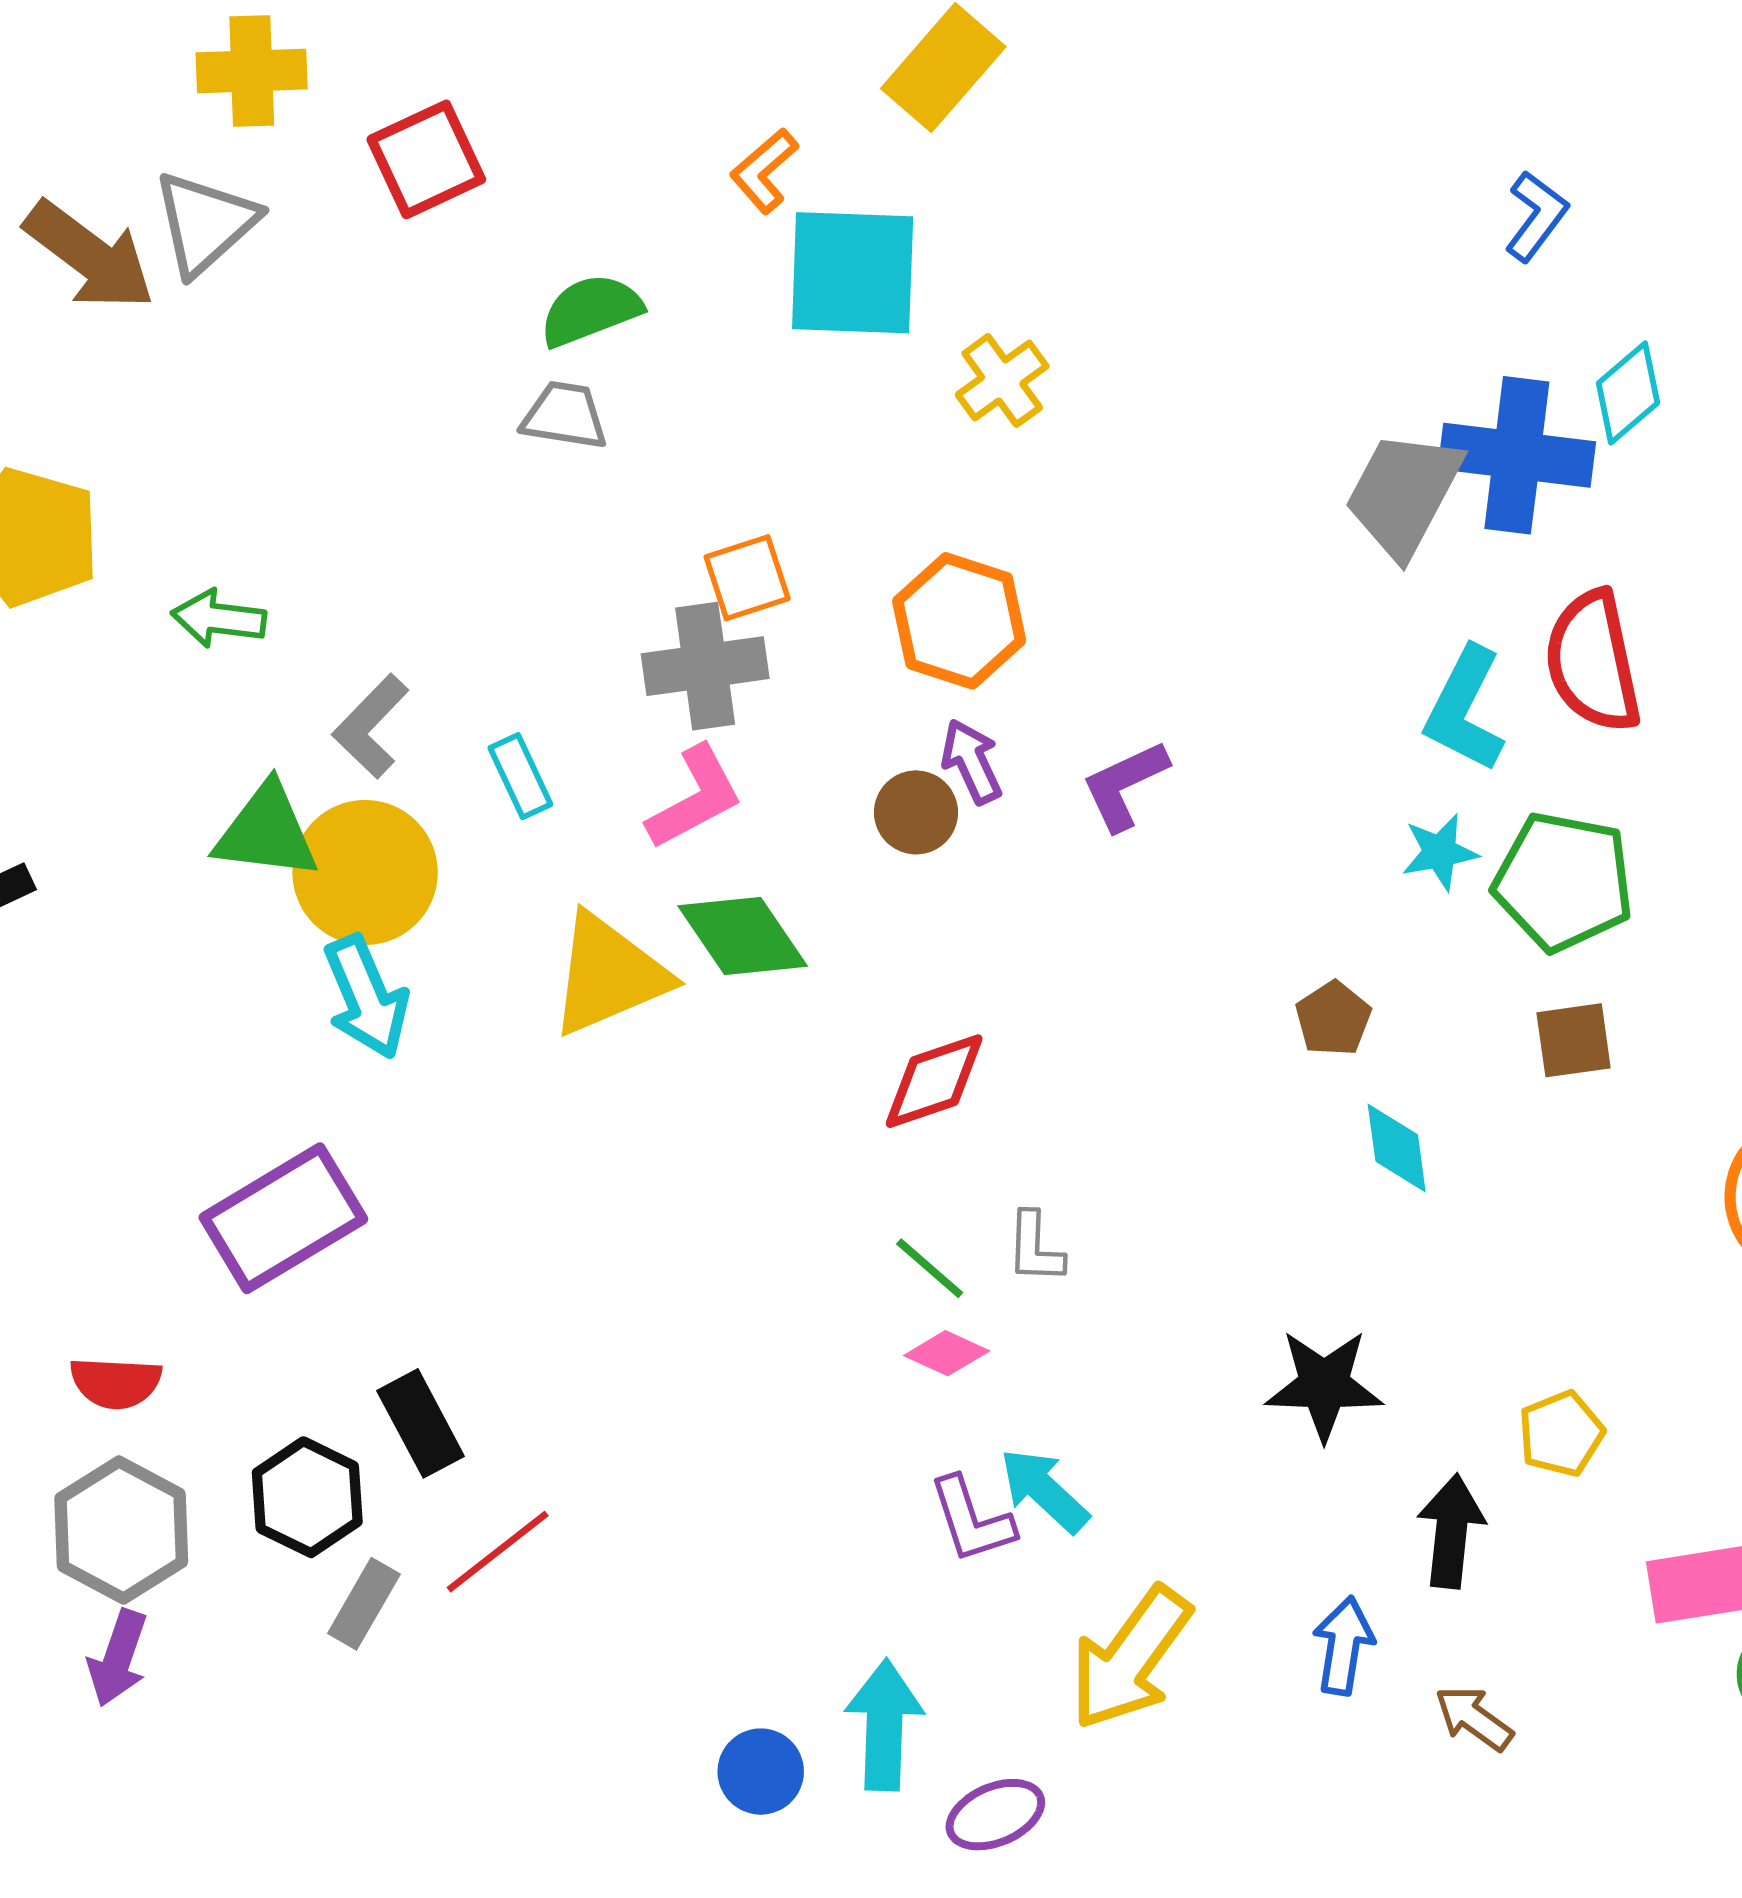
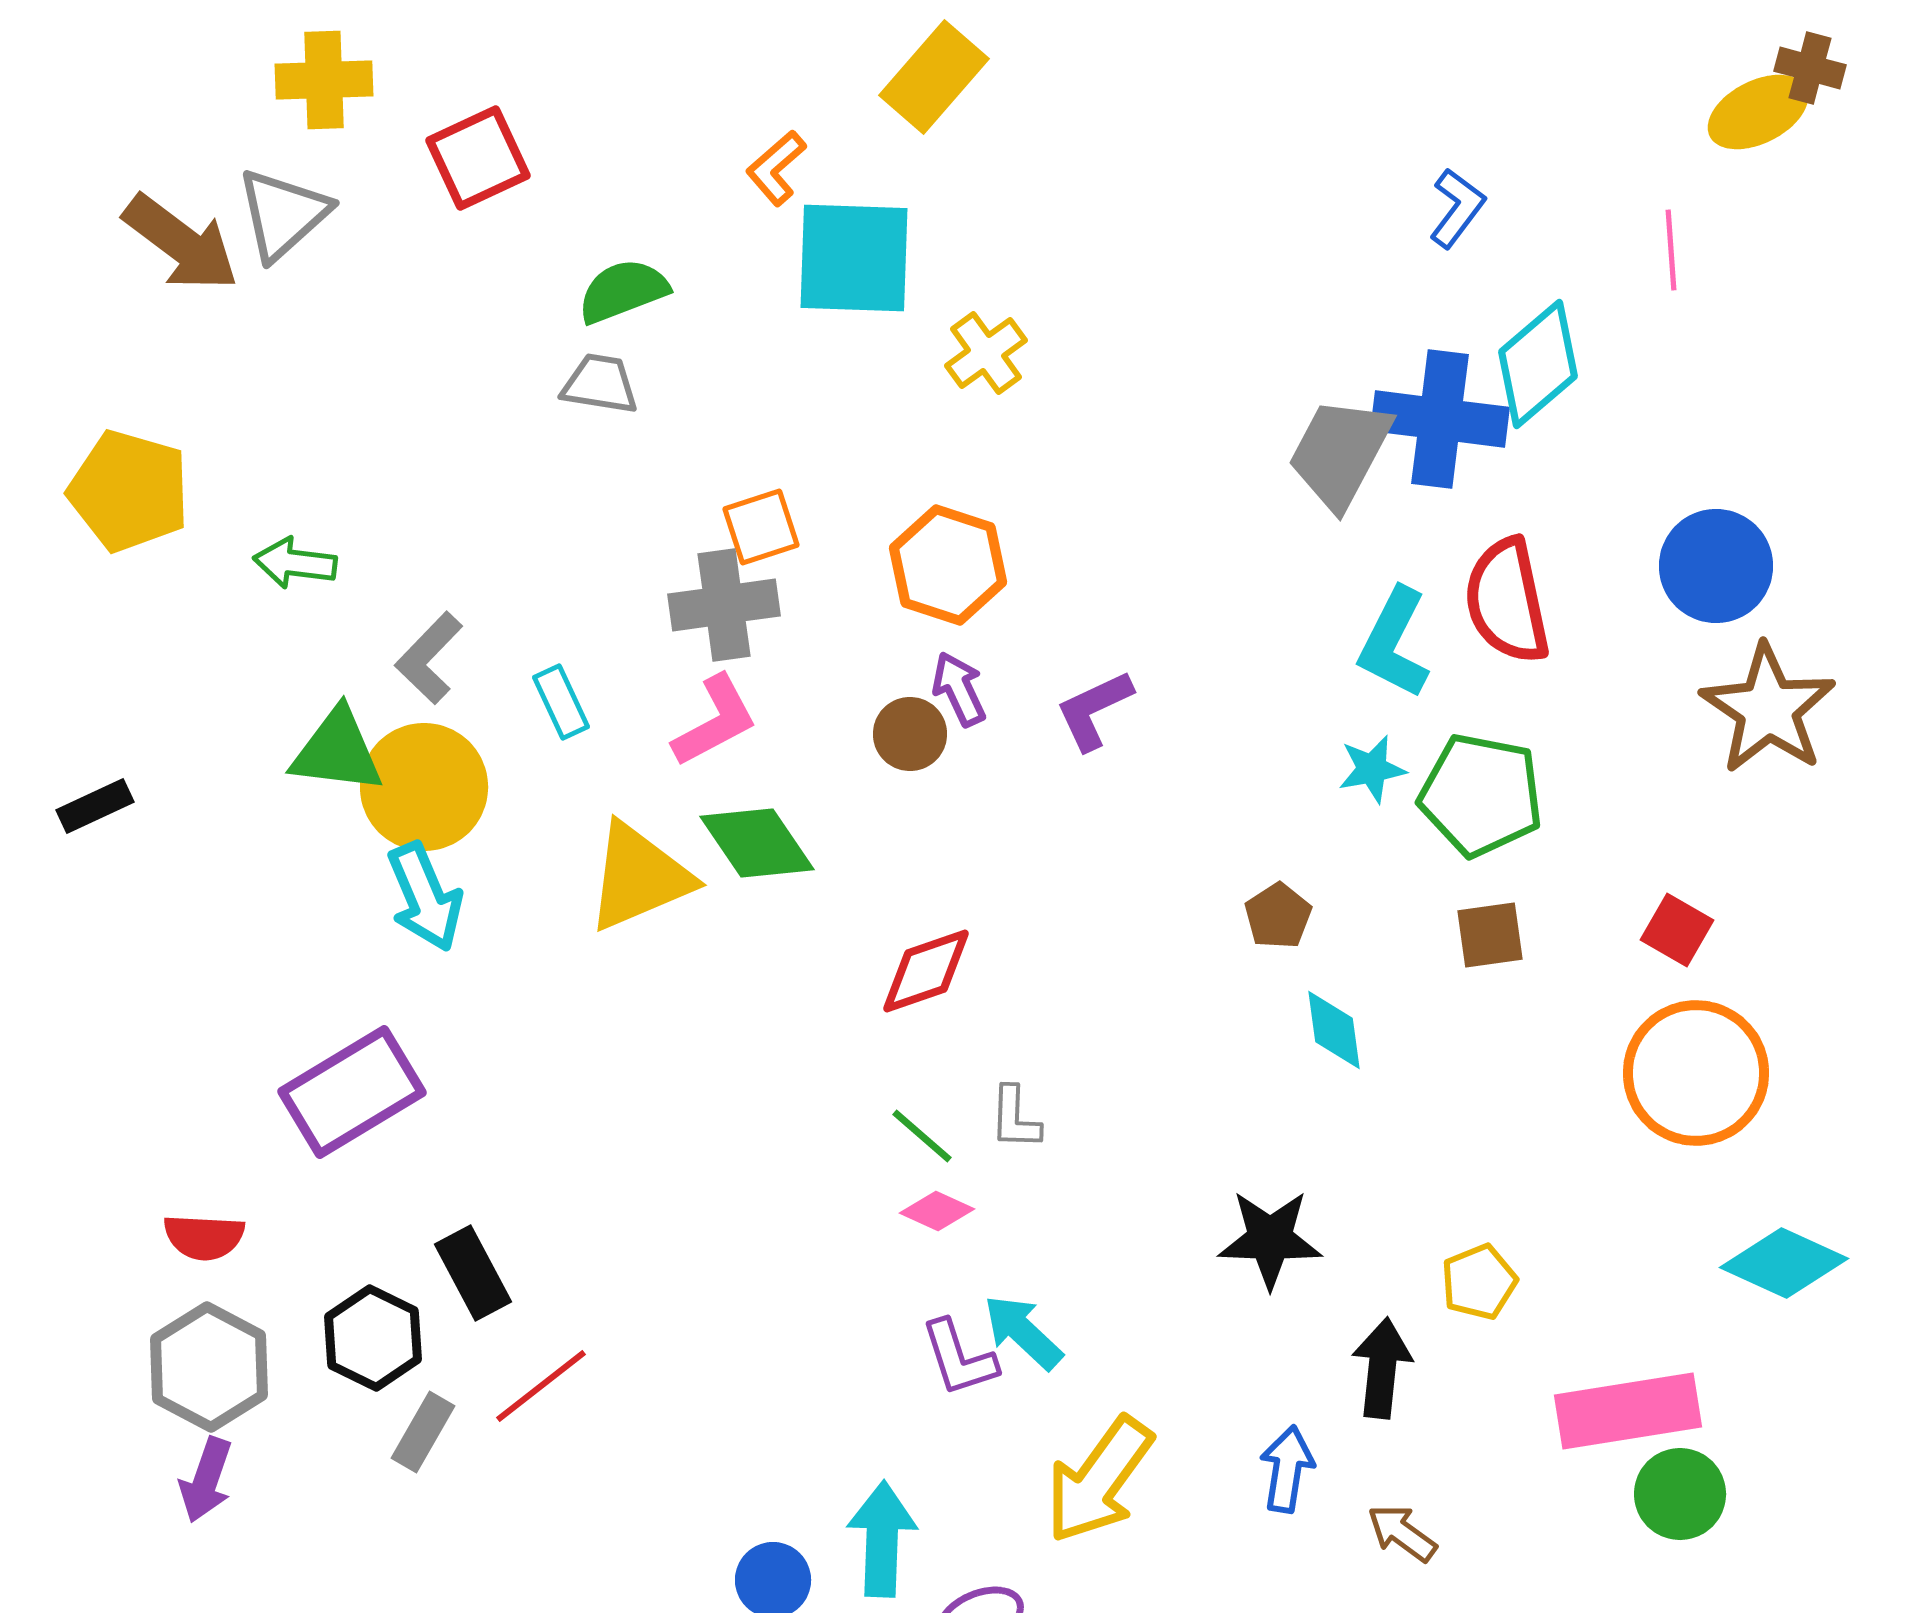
cyan diamond: (1628, 393) -> (1538, 364), size x1.4

